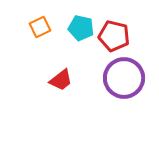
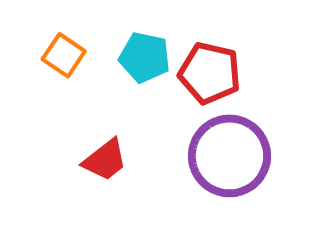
orange square: (40, 27) -> (64, 55), turned -30

